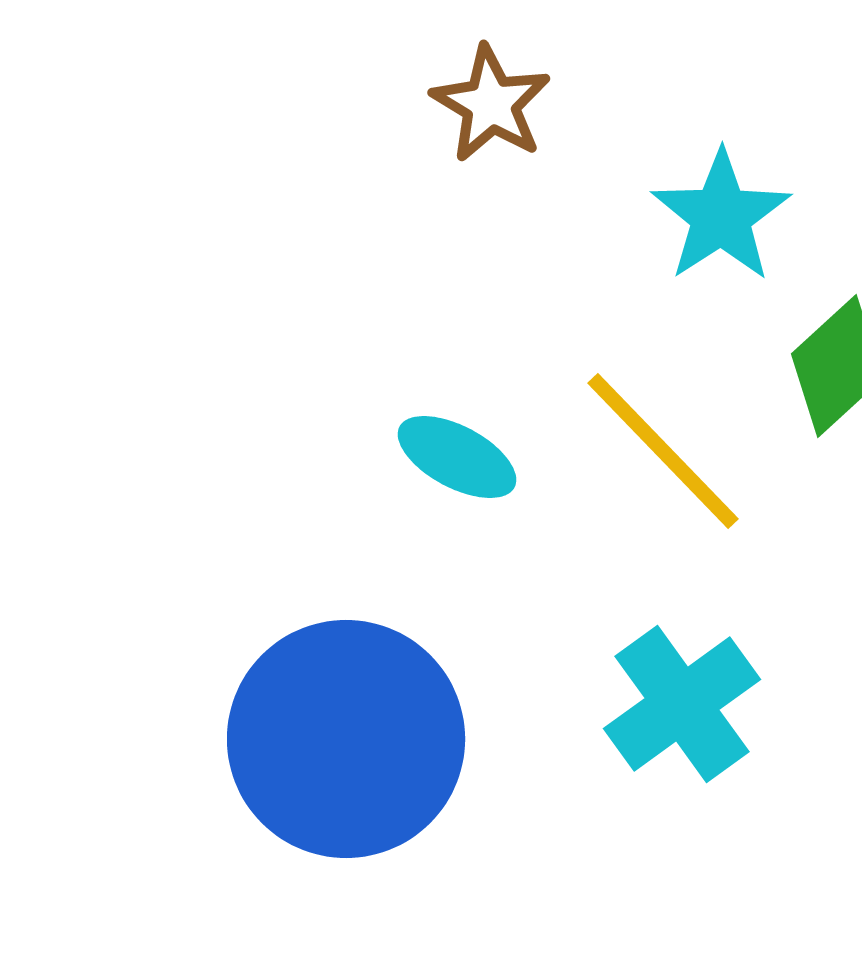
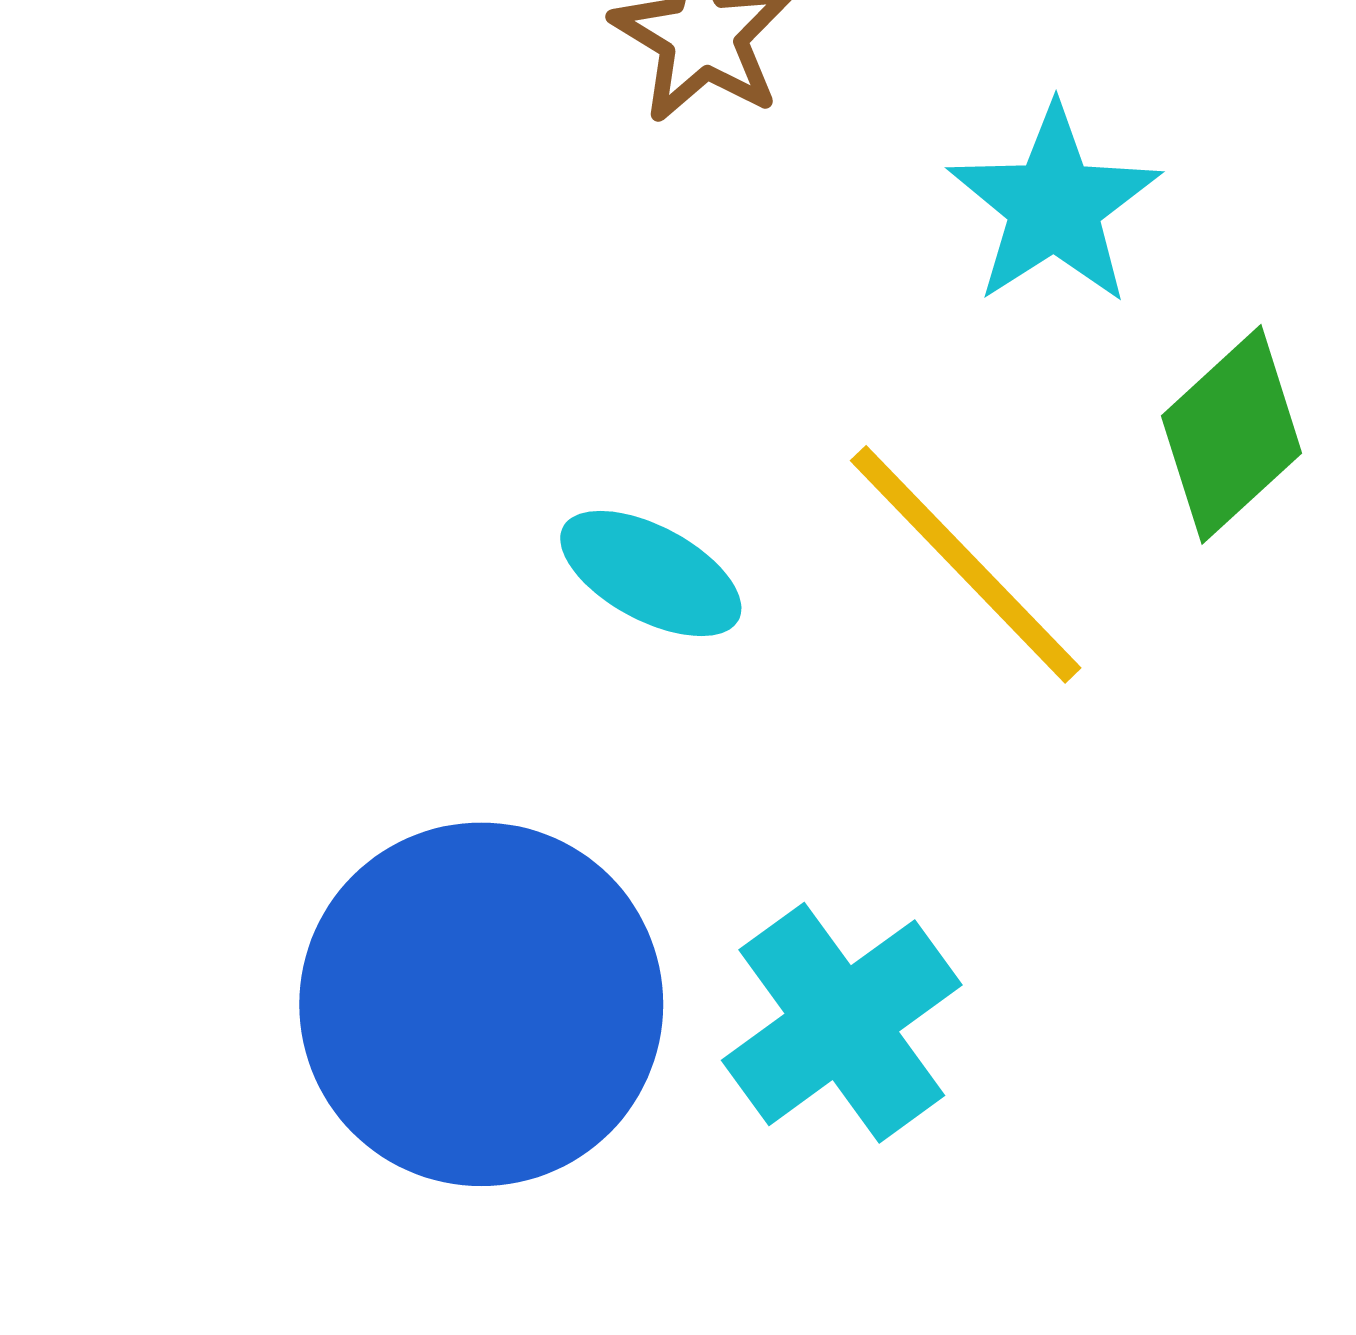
cyan cross: (682, 704) -> (842, 1023), moved

